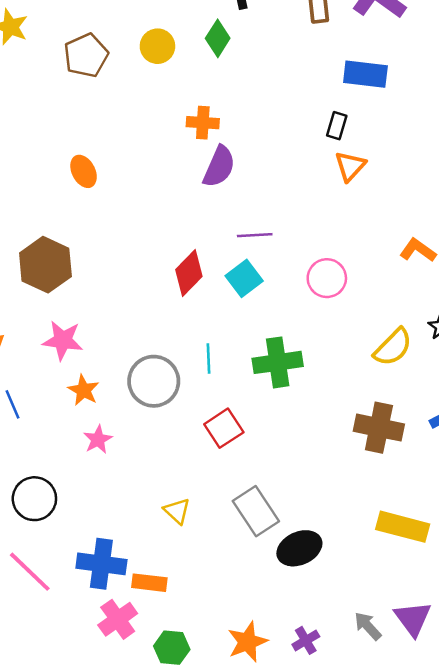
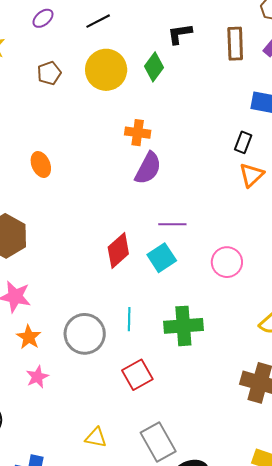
yellow circle: (157, 46) -> (106, 70), size x1.5
brown pentagon: (86, 55) -> (49, 73), size x0.7
yellow triangle: (177, 511) -> (96, 438), turned -35

